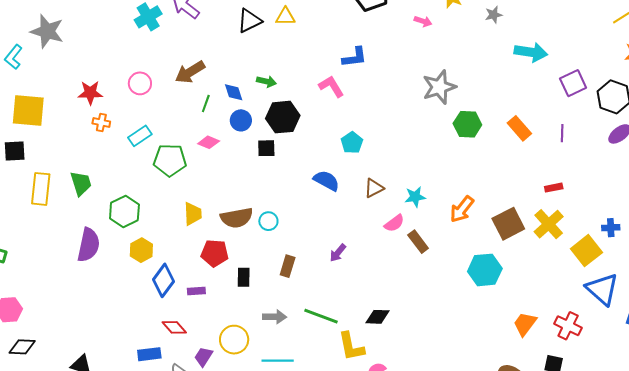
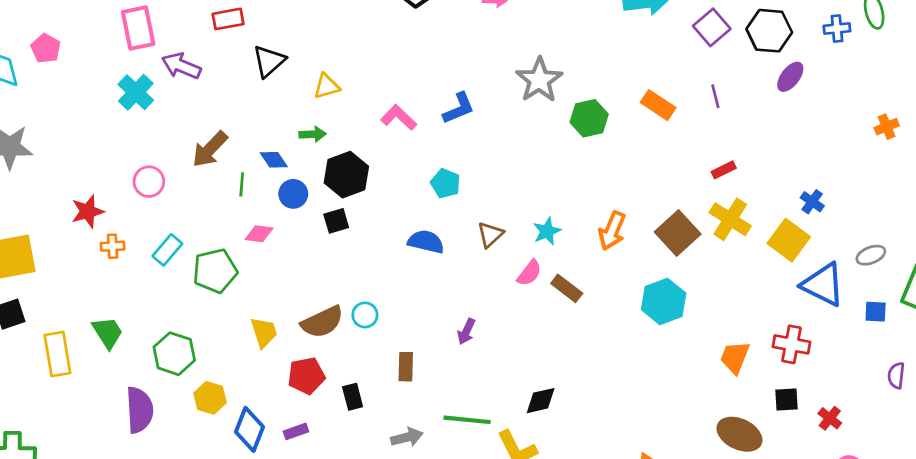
yellow triangle: (285, 17) -> (327, 86), moved
blue L-shape: (355, 57) -> (459, 108), moved
blue cross: (611, 228) -> (812, 202), turned -36

